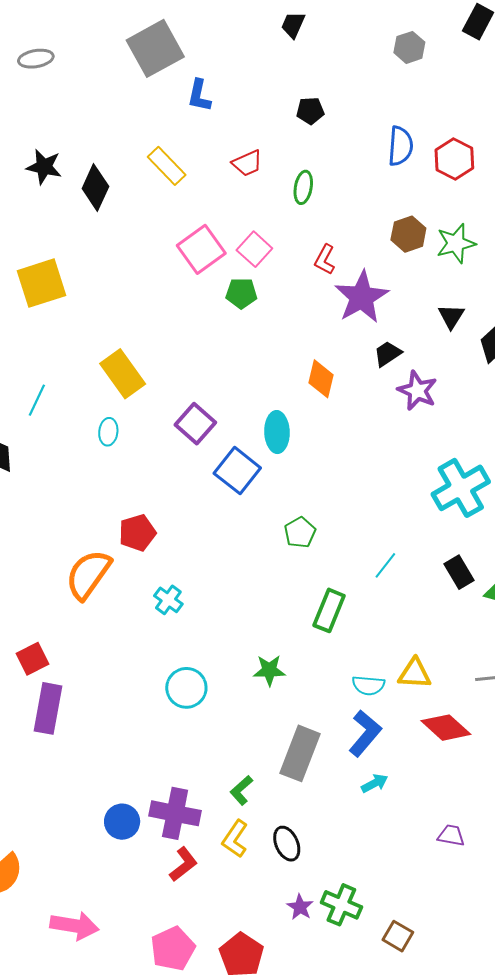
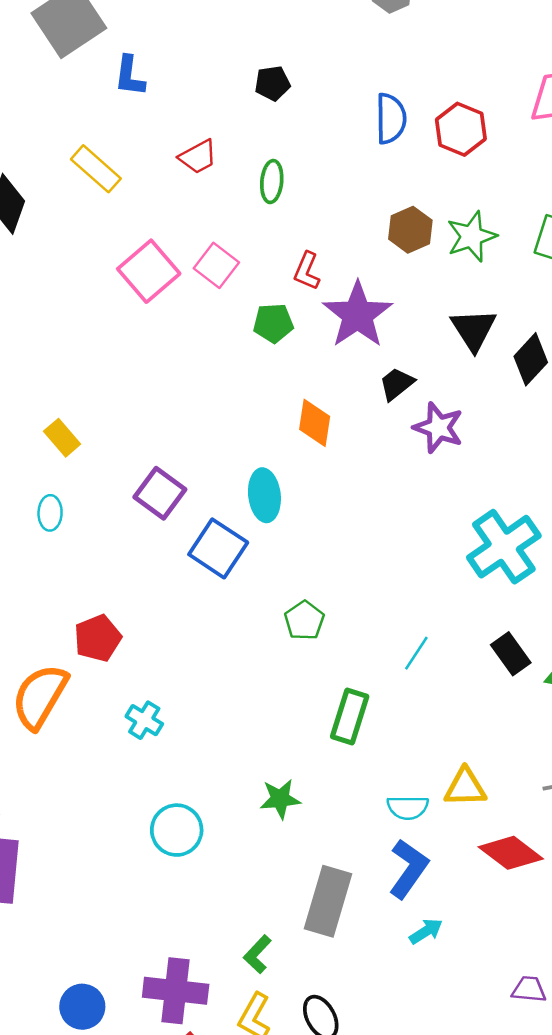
green pentagon: (241, 293) -> (273, 323), moved
black triangle: (451, 316) -> (473, 330), size x1.4
yellow rectangle: (123, 374) -> (62, 438), size x0.6
blue circle: (122, 822) -> (82, 1007), moved

